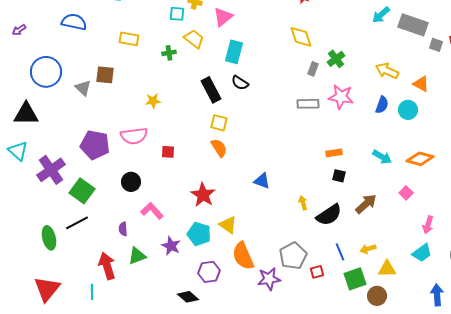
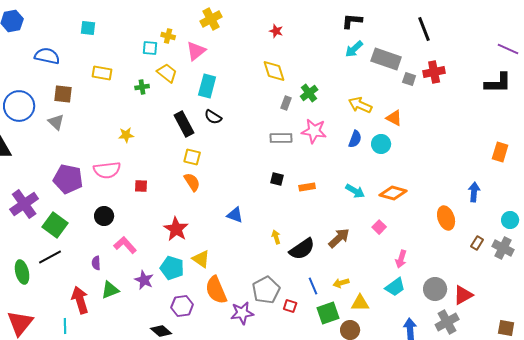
brown square: (105, 75) -> (63, 94), moved
black square: (339, 176) -> (277, 179), moved
red square: (317, 272) -> (290, 306), turned 32

